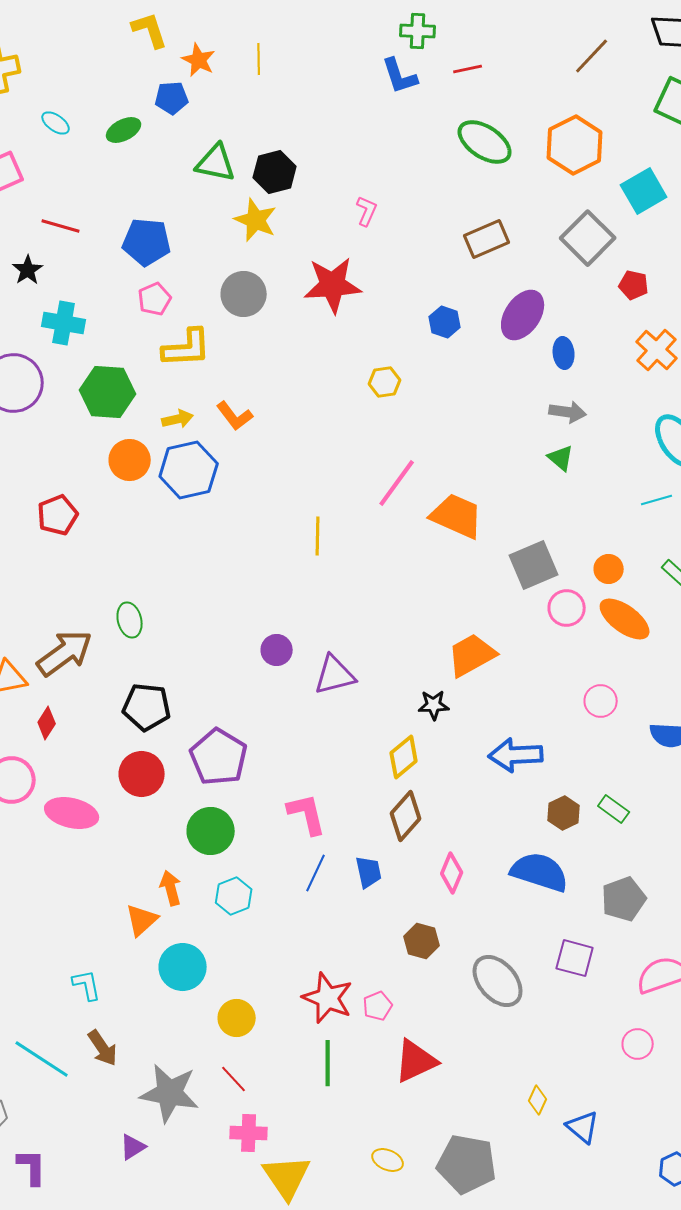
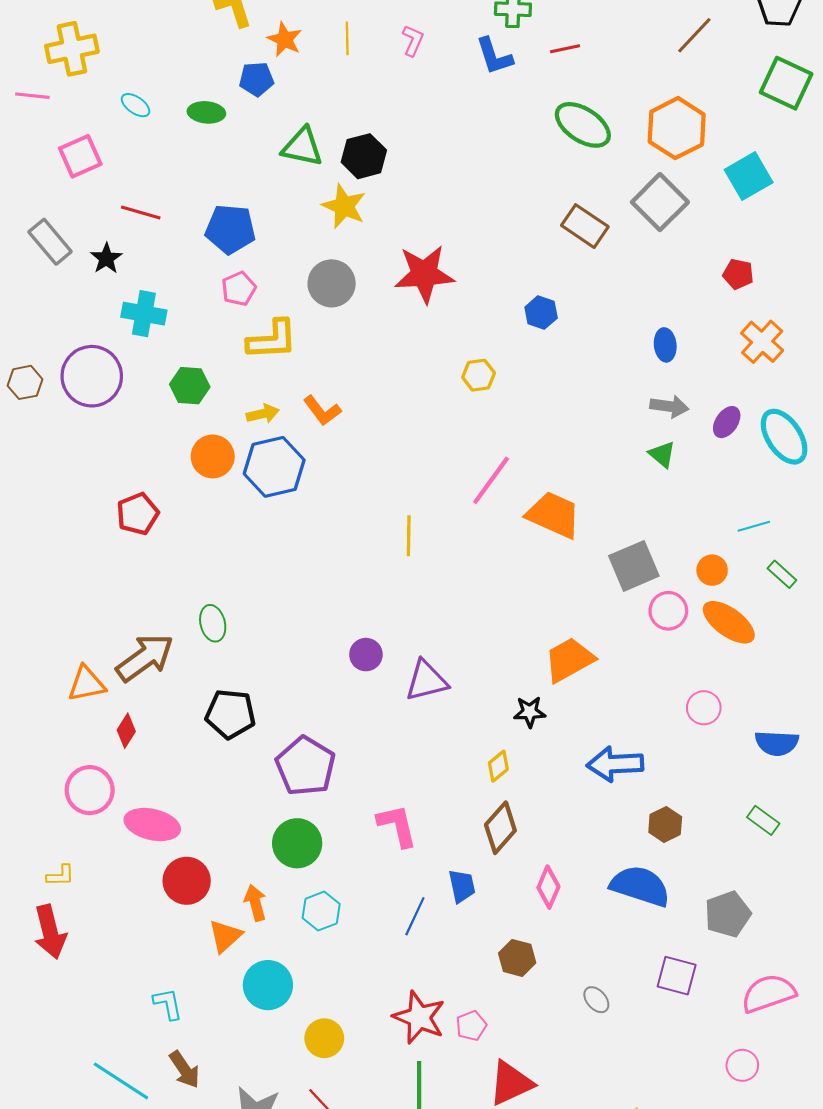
green ellipse: (124, 130) -> (206, 112), turned 32
pink L-shape: (367, 211) -> (413, 40), moved
gray square: (588, 238) -> (660, 202), moved
brown rectangle: (487, 239) -> (585, 226), turned 57
purple ellipse: (523, 315) -> (727, 422), moved, size x0.6
green hexagon: (108, 392) -> (190, 386), size x0.7
cyan line: (657, 500) -> (754, 526), moved
yellow diamond: (404, 757) -> (498, 766), size x0.7
red circle: (142, 774) -> (187, 881), moved
green rectangle: (614, 809) -> (763, 820), moved
blue line: (316, 873) -> (415, 916), moved
gray ellipse: (498, 981) -> (596, 1000), size x0.5

